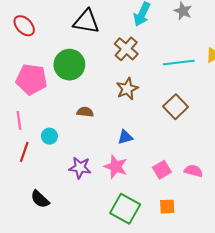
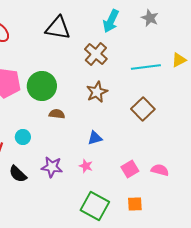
green circle: (69, 65) -> (42, 86), moved
pink star: (116, 167) -> (86, 166), size x0.6
black semicircle: (40, 199) -> (18, 174), moved

